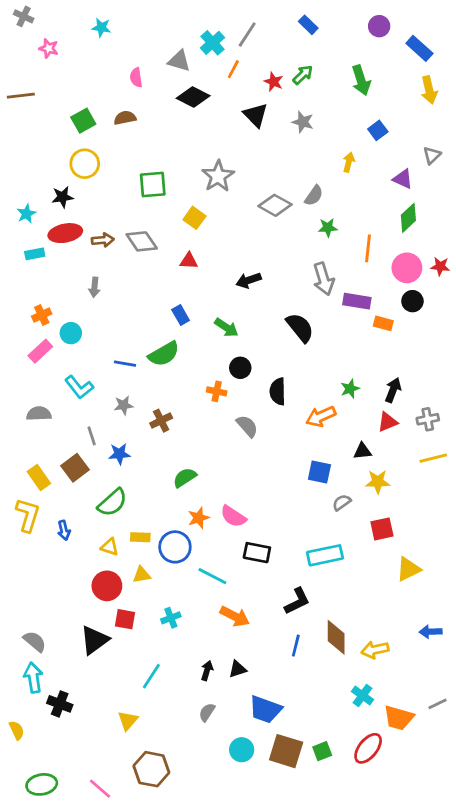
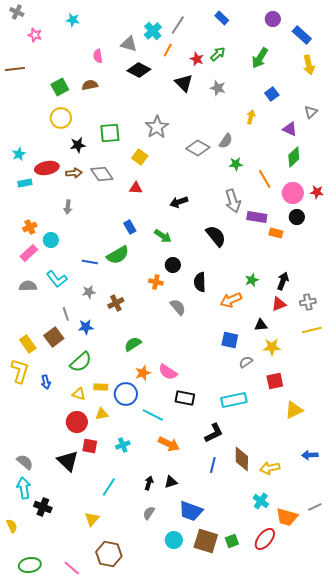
green arrow: (361, 80) -> (260, 58), turned 50
black star: (62, 197) -> (78, 145), moved
orange line: (368, 248) -> (265, 179), turned -36
gray semicircle: (39, 414) -> (28, 286), moved
black triangle: (94, 640) -> (68, 461), turned -40

